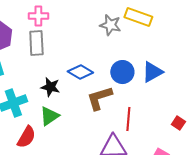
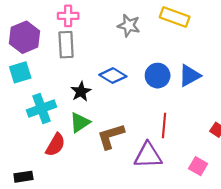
gray star: (110, 25) -> (129, 26), moved
black star: (50, 87) -> (81, 92), turned 30
brown L-shape: (99, 98) -> (111, 136), moved

